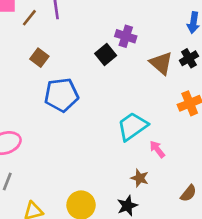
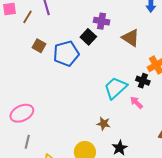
black cross: (189, 58) -> (143, 81), moved, turned -32
blue pentagon: (61, 95) -> (66, 54), moved
brown star: (140, 178) -> (104, 124), moved

